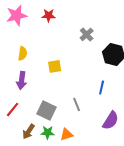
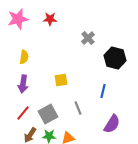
yellow square: (55, 66) -> (61, 80), moved
red line: (13, 109) -> (23, 113), moved
gray square: (47, 110) -> (48, 114), turned 36

